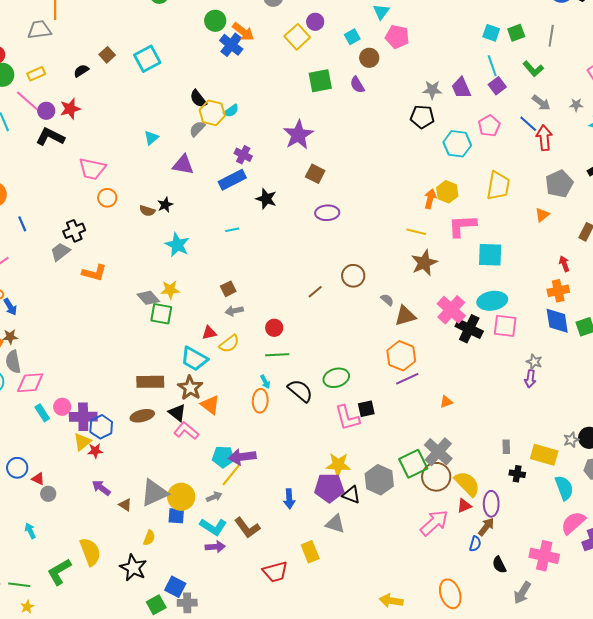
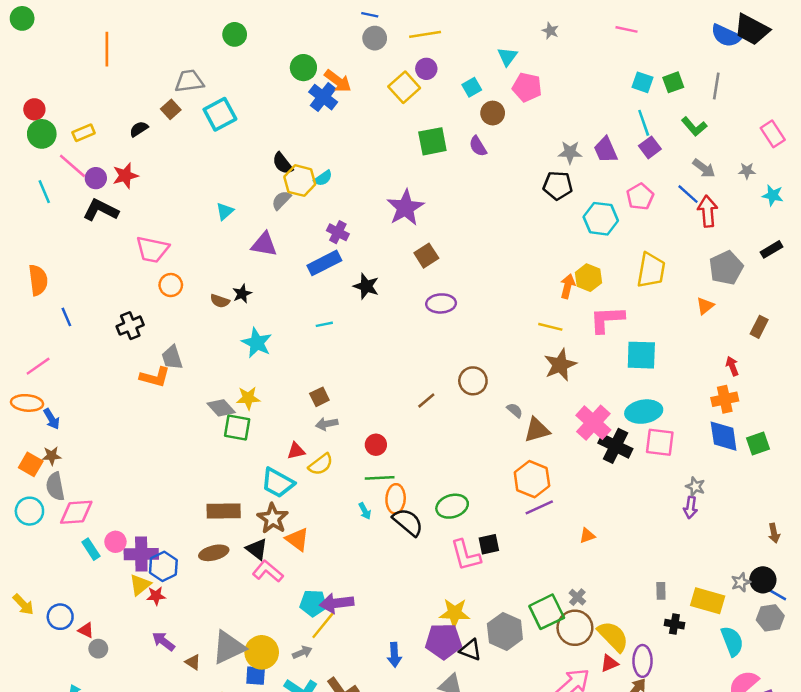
gray trapezoid: (39, 30) -> (189, 81), moved
brown square: (315, 174) -> (426, 256), turned 30
gray trapezoid: (60, 252) -> (172, 357), moved, turned -70
orange ellipse: (260, 401) -> (396, 499), moved
gray cross: (438, 452) -> (577, 597), size x0.5

